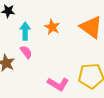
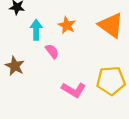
pink semicircle: (26, 52) -> (52, 51), moved

